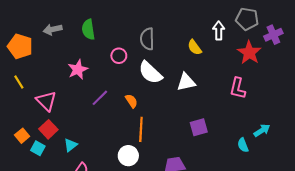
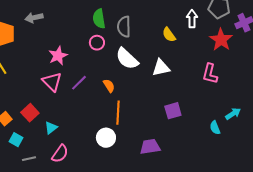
green semicircle: (88, 29) -> (99, 19), moved
pink triangle: (46, 101) -> (52, 82), moved
cyan square: (38, 148) -> (16, 140), moved

